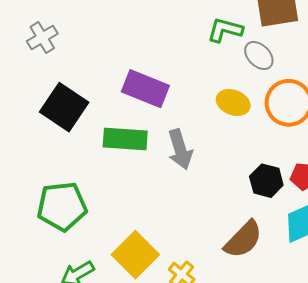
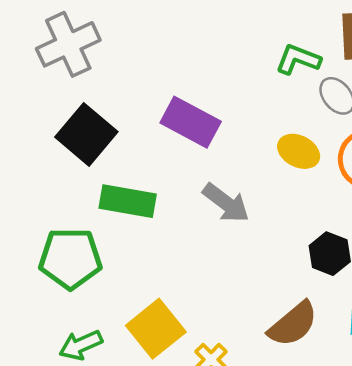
gray cross: (42, 37) -> (68, 44), size x1.6
green rectangle: (125, 139) -> (128, 201), moved
gray arrow: (180, 149) -> (226, 203), turned -42

